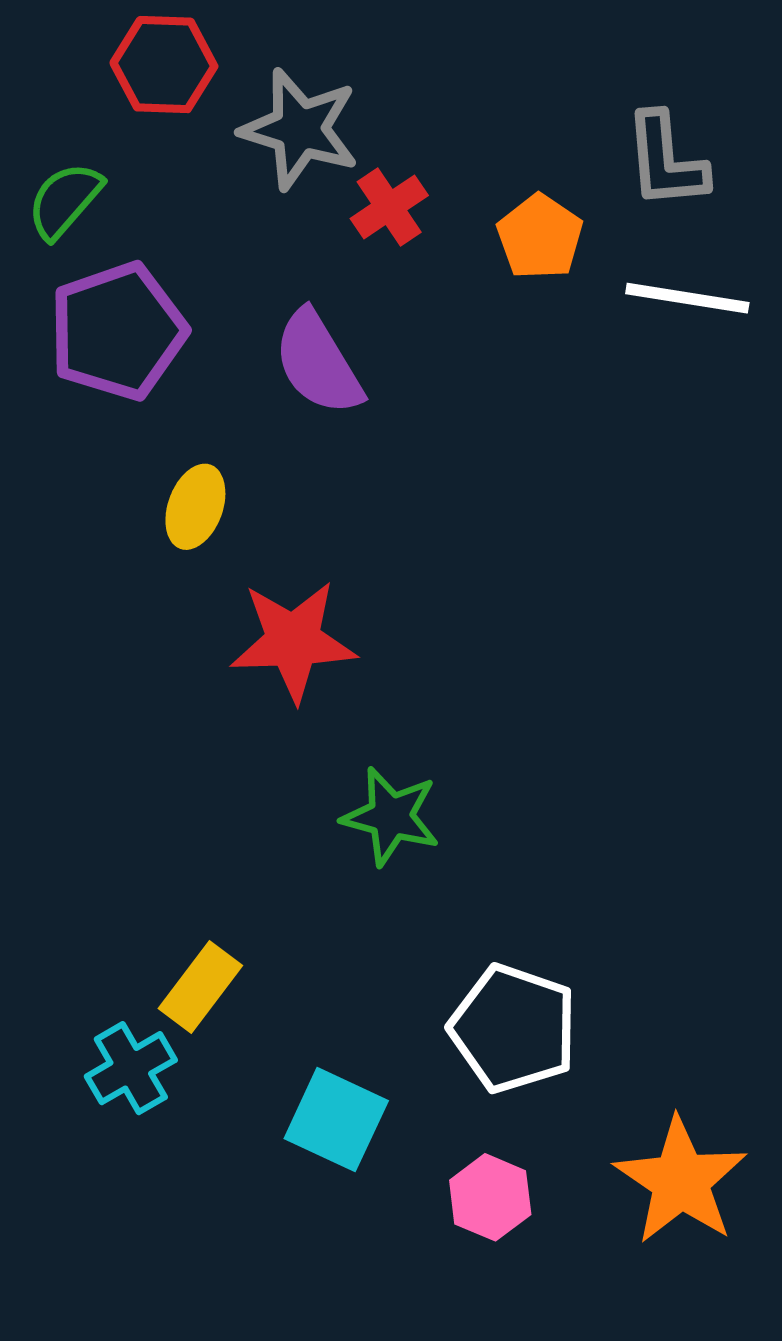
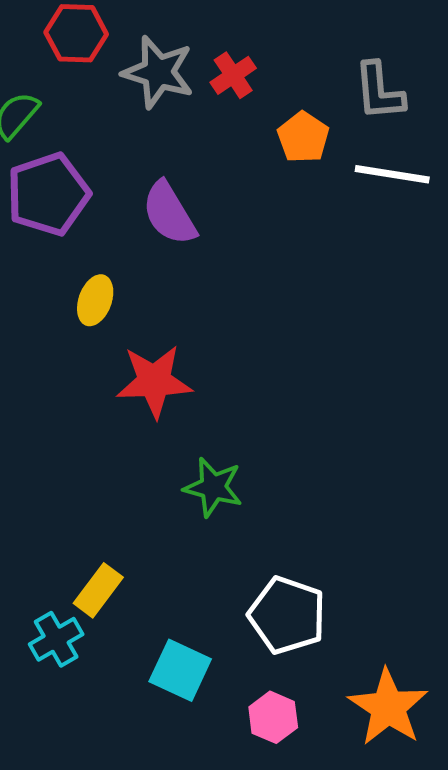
red cross: (389, 207) -> (233, 75), moved

